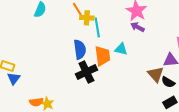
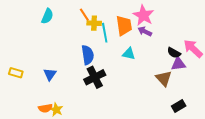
orange trapezoid: (103, 56) -> (124, 25), moved
blue triangle: (14, 78) -> (50, 74), moved
black semicircle: (168, 82) -> (174, 53), moved

